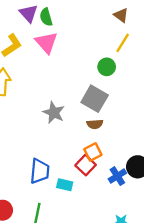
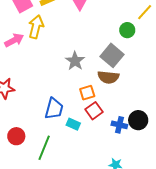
brown semicircle: (95, 124) -> (108, 77), size x1.5
orange square: (93, 152) -> (87, 93), moved
blue cross: (117, 176) -> (119, 125), turned 35

